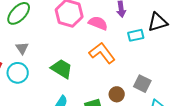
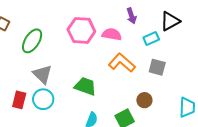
gray triangle: (22, 48) -> (42, 74), size x1.5
gray square: (142, 84) -> (157, 67), moved

